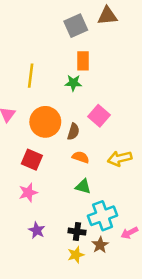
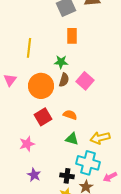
green star: (73, 83) -> (61, 62), moved
brown semicircle: (73, 132) -> (64, 80), moved
yellow arrow: (120, 158) -> (100, 138), moved
red square: (32, 160) -> (43, 117), moved, turned 36
cyan cross: (103, 216) -> (88, 163), turned 35

